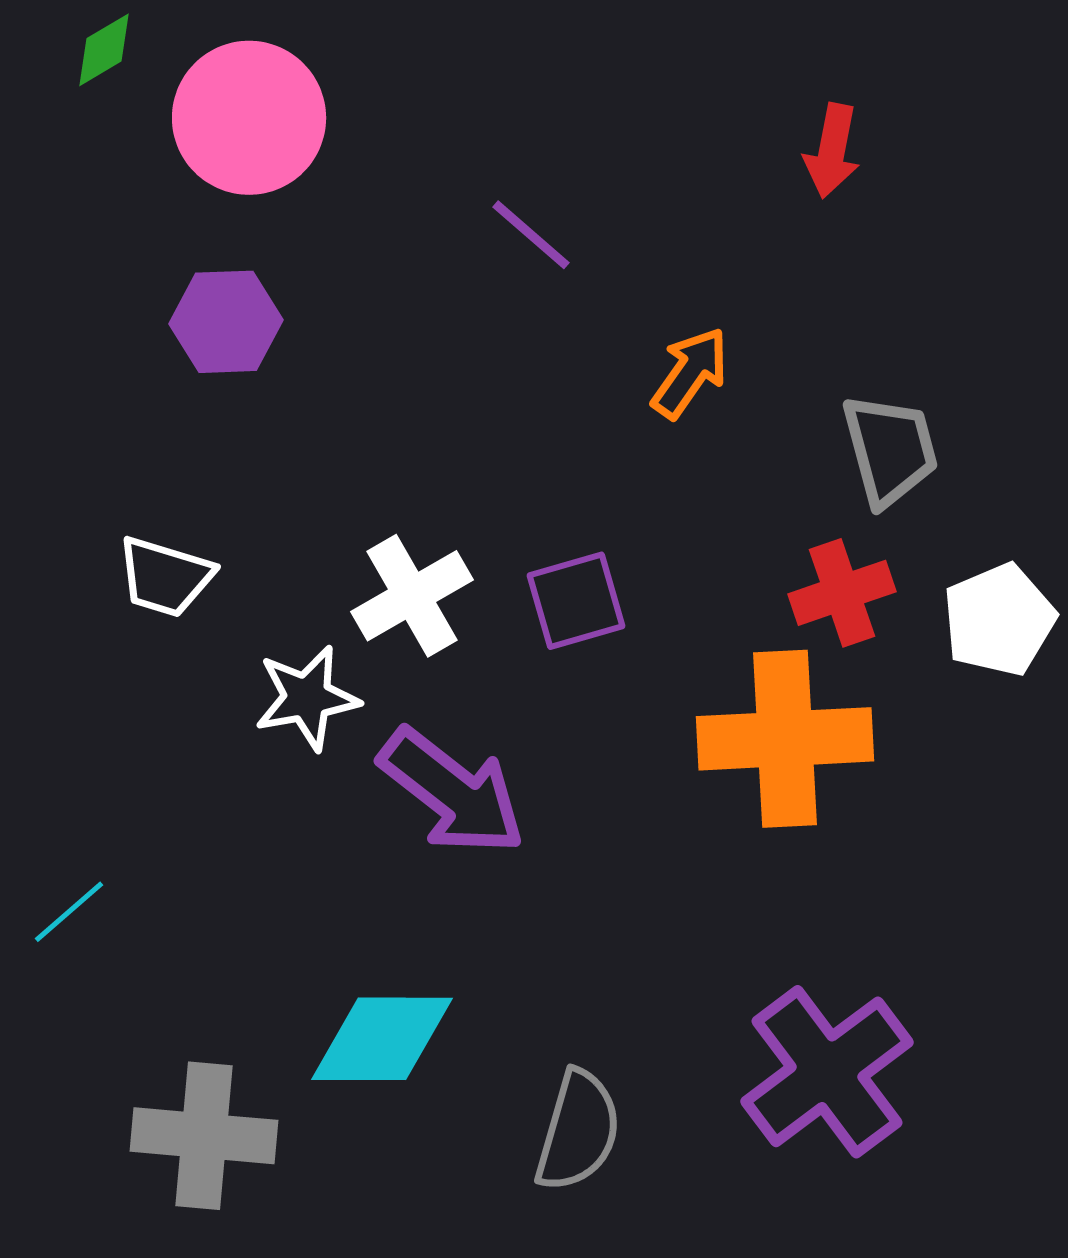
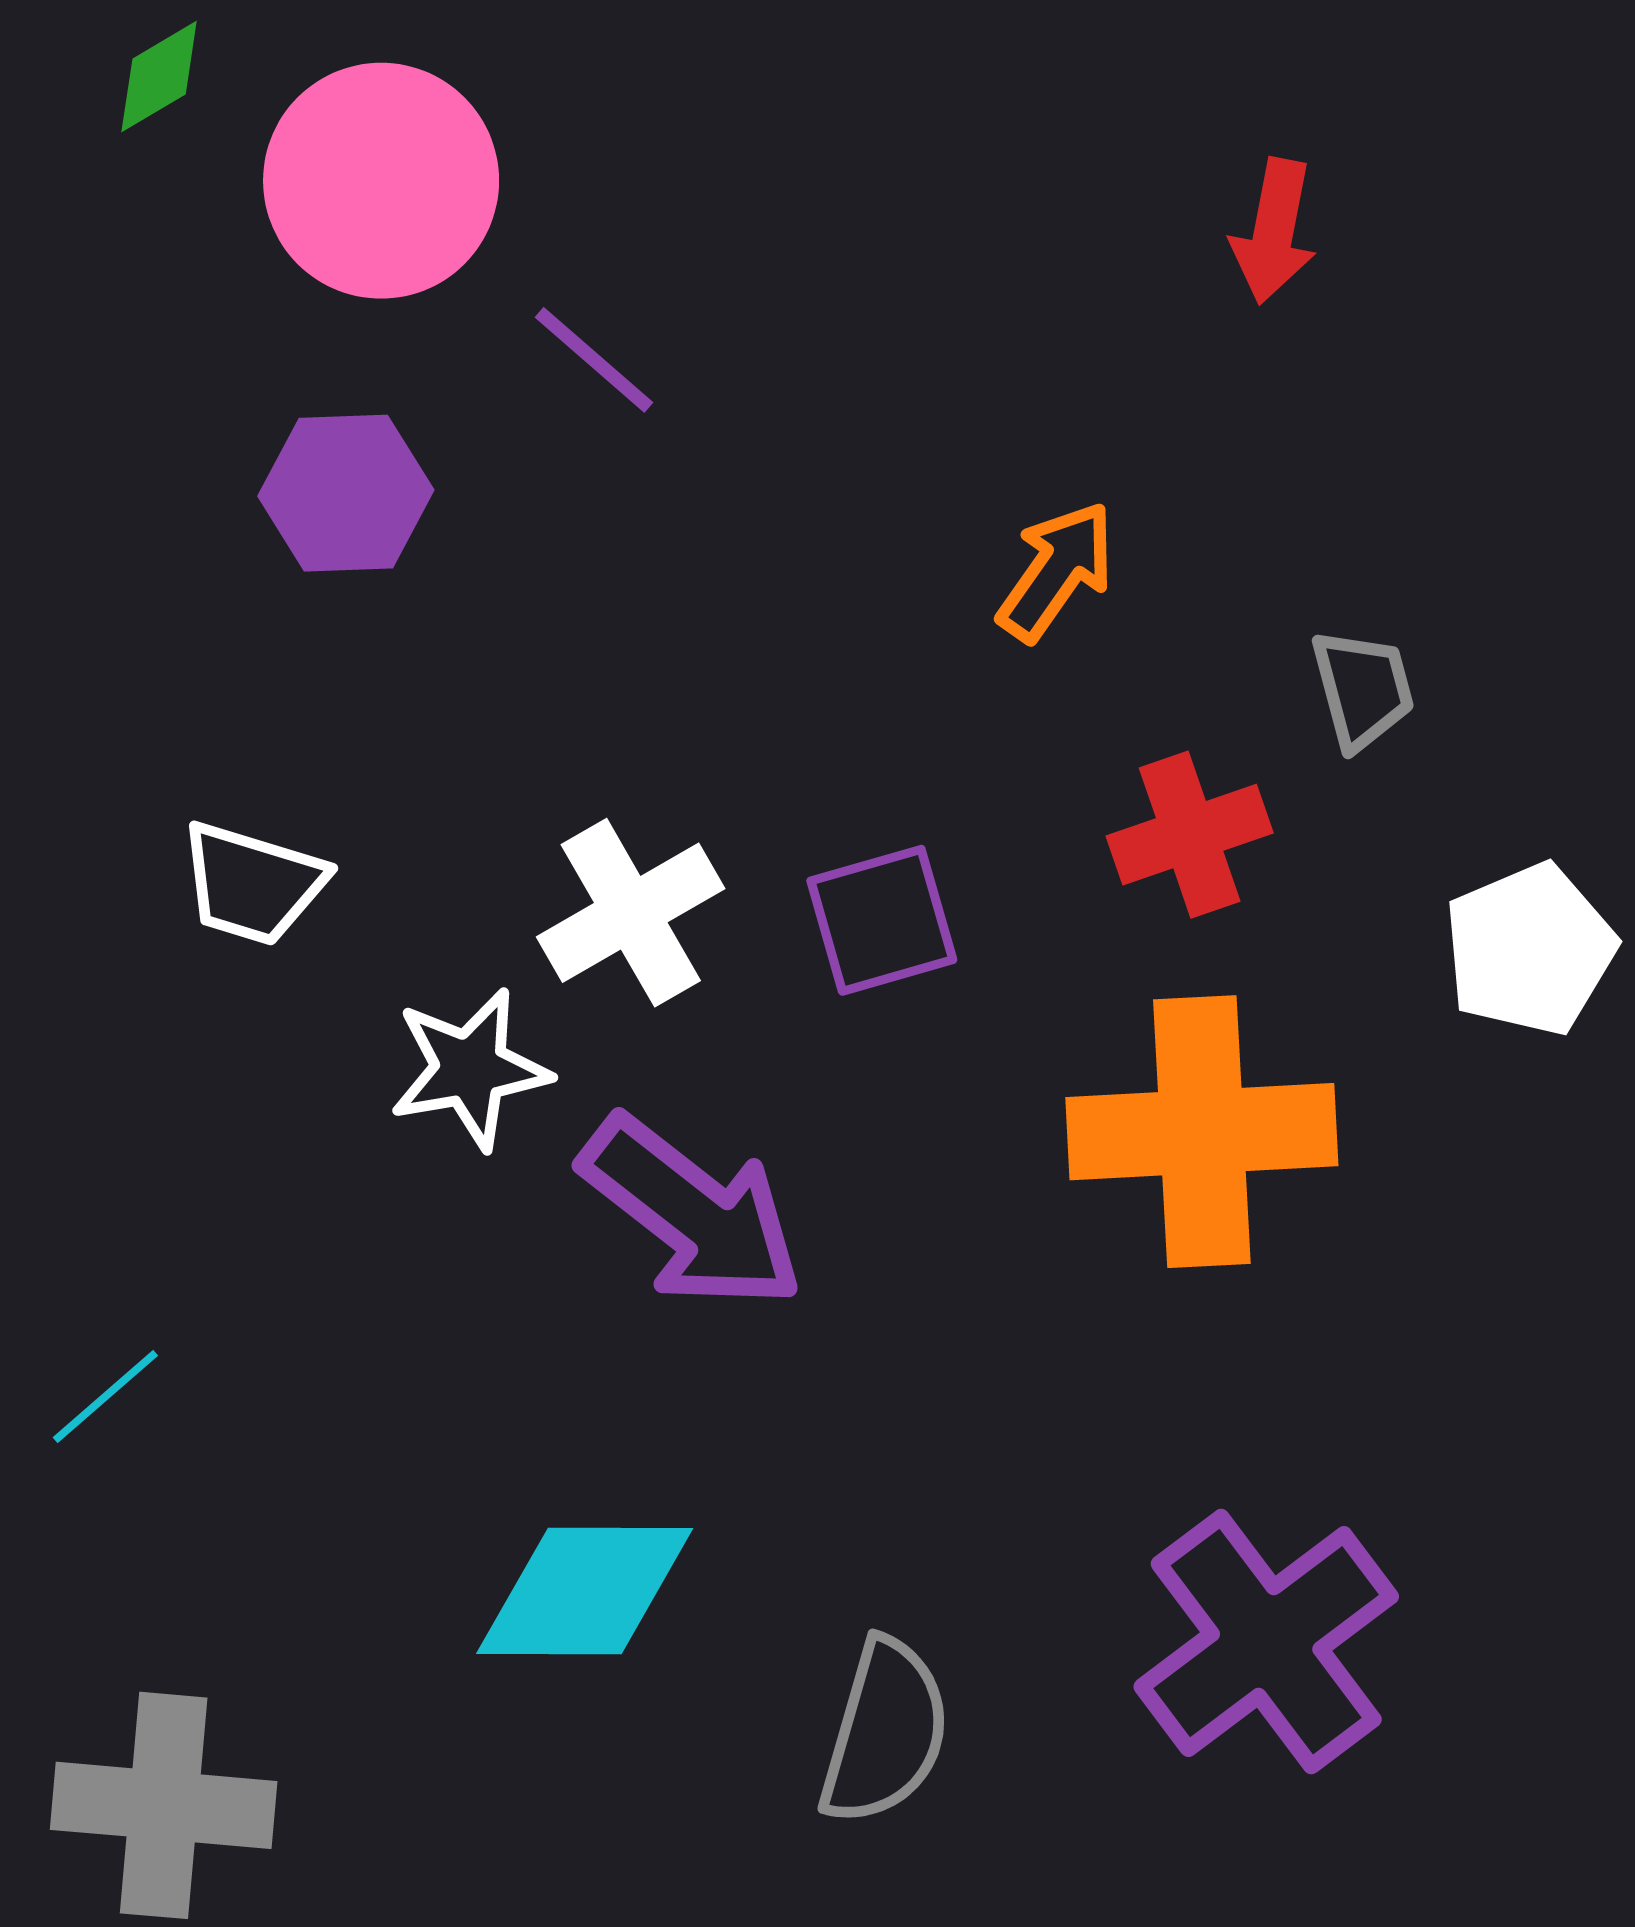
purple line: (531, 235) -> (594, 360), moved
gray trapezoid: (890, 450) -> (1363, 689), size x0.7
red cross: (842, 593) -> (1190, 835), moved
gray cross: (204, 1136) -> (164, 1805), moved

